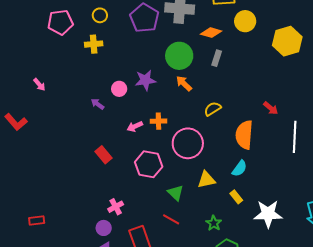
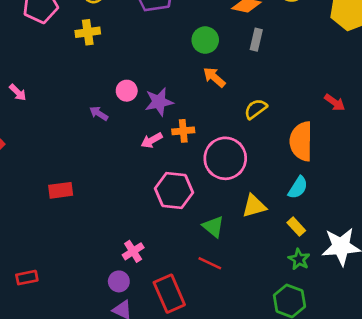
green circle: (179, 56) -> (205, 40), size x0.7
purple star: (145, 80) -> (159, 102), moved
red rectangle: (103, 155) -> (61, 190), moved, turned -54
green star: (214, 223) -> (299, 259), moved

